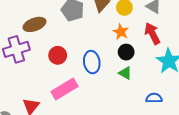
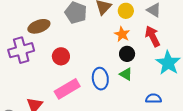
blue ellipse: (92, 62) -> (100, 79), moved

